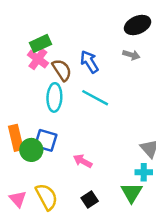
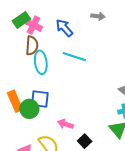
pink cross: (38, 59) -> (33, 25), moved
brown semicircle: (62, 70) -> (32, 46), moved, turned 48
pink arrow: (83, 161) -> (65, 124), moved

